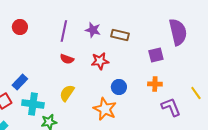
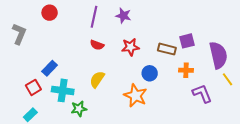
purple semicircle: (178, 32) -> (218, 55), moved
brown rectangle: (120, 35) -> (167, 49), moved

